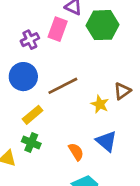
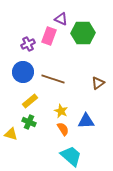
brown line: (63, 86) -> (53, 79), turned 45
yellow star: (100, 104) -> (61, 111), moved
blue triangle: (106, 141) -> (86, 121), turned -42

